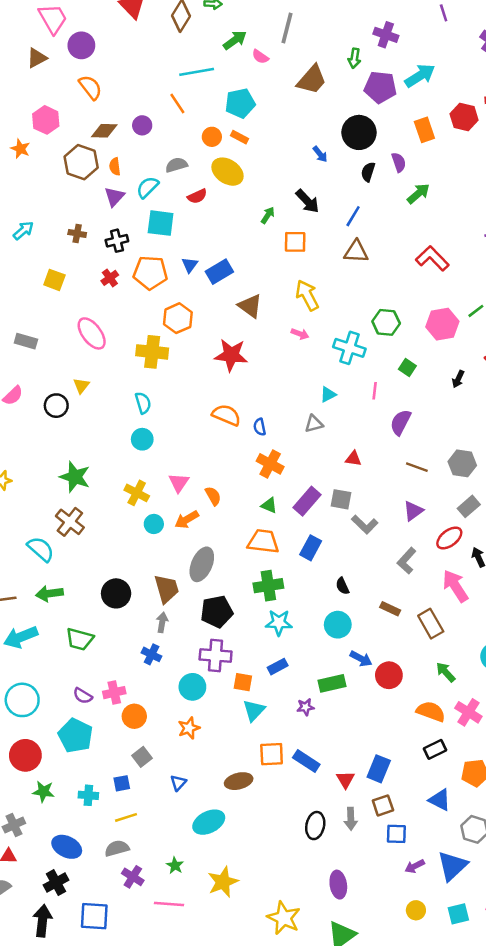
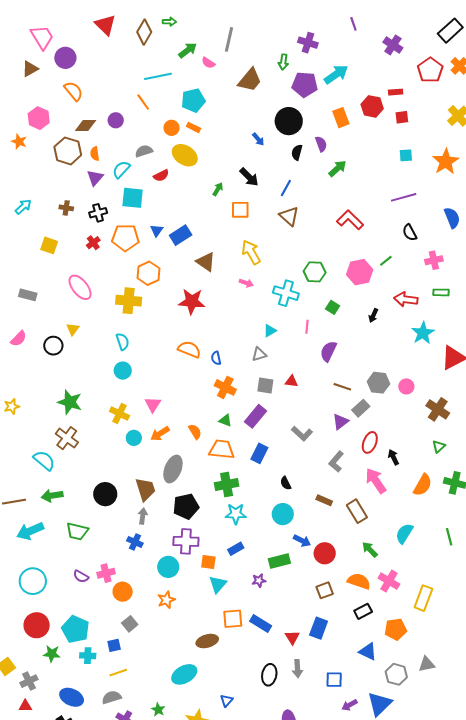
brown triangle: (356, 252) -> (289, 216), turned 40
orange semicircle: (213, 496) -> (195, 432), moved
gray square: (341, 499) -> (265, 386), moved
gray rectangle: (469, 506) -> (361, 408), moved
red ellipse: (449, 538) -> (370, 442), turned -30
cyan pentagon: (75, 736) -> (75, 629), moved
blue triangle: (178, 783) -> (227, 701), moved
brown square: (383, 805) -> (325, 590), moved

